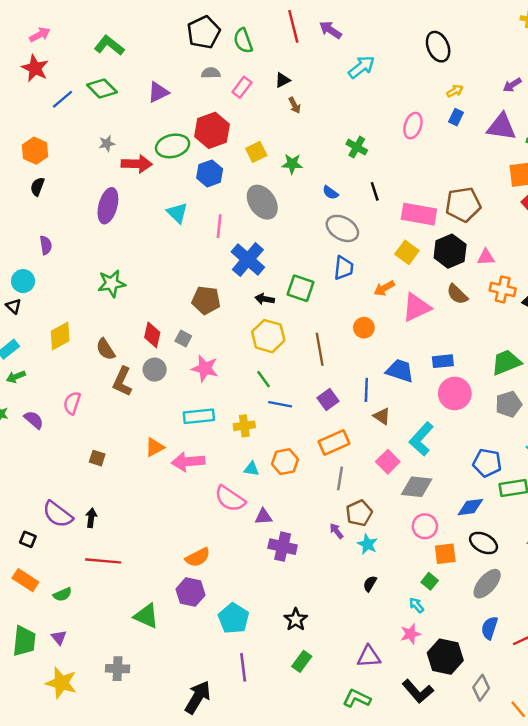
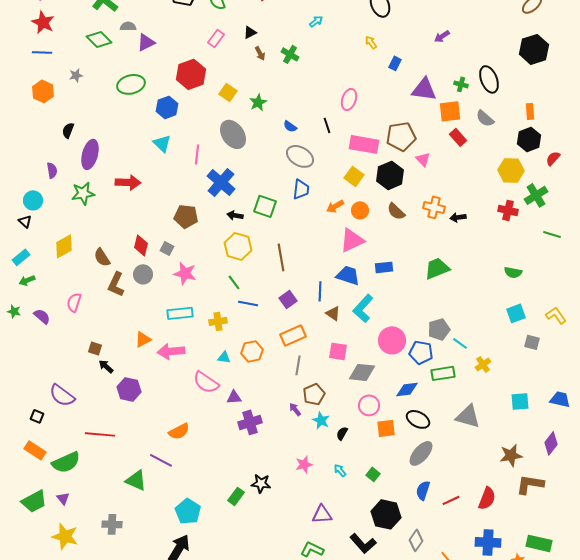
cyan arrow: (362, 67) -> (316, 21), size x0.6
gray semicircle: (211, 73) -> (128, 26), moved
yellow arrow: (455, 91) -> (371, 42), moved, turned -96
blue line: (63, 99) -> (42, 52), moved, turned 42
pink ellipse: (413, 126) -> (349, 99), moved
purple triangle: (501, 127) -> (424, 89), moved
gray star: (107, 144) -> (76, 75), moved
green ellipse: (173, 146) -> (131, 84), moved
green cross: (357, 147) -> (290, 54), moved
yellow square: (256, 152) -> (228, 92), turned -30
red arrow: (137, 164) -> (128, 182), moved
green star: (292, 164) -> (258, 102), turned -30
blue hexagon: (210, 173) -> (167, 107), moved
black semicircle: (37, 187) -> (68, 130), moved
purple ellipse: (108, 206) -> (90, 154), moved
pink triangle: (486, 257) -> (423, 159), moved, turned 49
green star: (112, 283) -> (83, 193), moved
pink triangle: (417, 307) -> (352, 240), moved
orange circle: (364, 328) -> (360, 210), moved
pink circle: (455, 393) -> (392, 340), moved
gray pentagon: (509, 404) -> (439, 329), moved
cyan L-shape: (421, 439) -> (363, 308), moved
pink square: (388, 462) -> (338, 351), turned -36
black arrow: (91, 518) -> (106, 366), moved, turned -56
purple cross: (283, 547) -> (250, 422), turned -30
green square: (430, 581) -> (373, 474), moved
black semicircle: (370, 584) -> (342, 433), moved
purple hexagon: (190, 592) -> (129, 389), moved
green semicircle: (63, 594) -> (66, 462), size x1.8
cyan arrow: (417, 605) -> (340, 470), moved
cyan pentagon: (234, 618) -> (188, 511), moved
black star: (296, 620) -> (261, 483), turned -30
pink star: (411, 634) -> (304, 464), moved
green trapezoid: (24, 641) -> (34, 501), turned 56
green rectangle: (302, 661) -> (236, 496), moved
purple line: (243, 667) -> (161, 460), moved, turned -55

